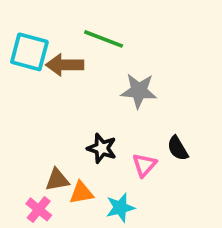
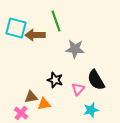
green line: (104, 39) -> (56, 21), turned 50
black semicircle: (178, 148) -> (96, 80), size x1.5
cyan star: (120, 208) -> (91, 110), moved

